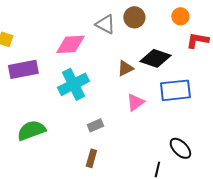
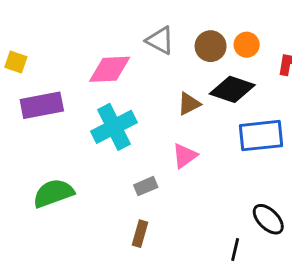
orange circle: (180, 16) -> (247, 45), moved
brown circle: (134, 17) -> (211, 46), moved
pink triangle: (135, 102) -> (185, 156), moved

